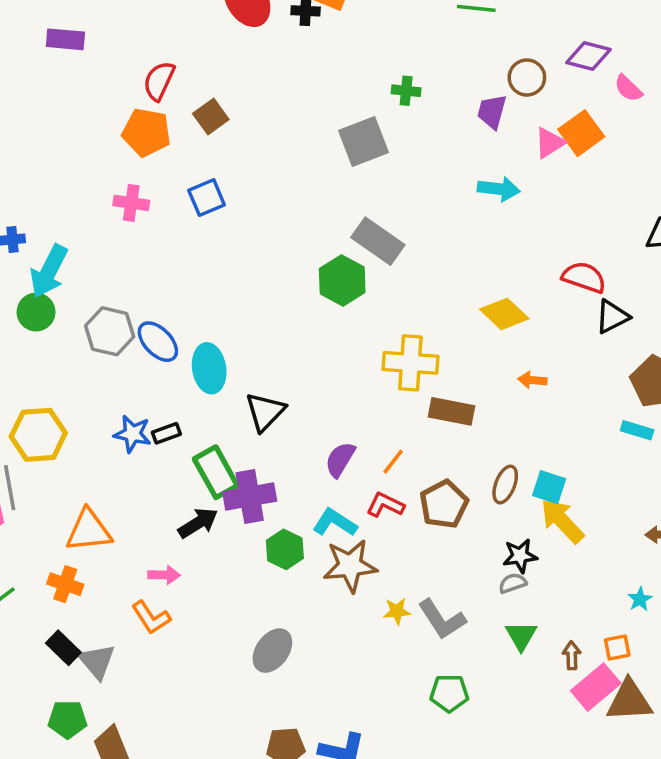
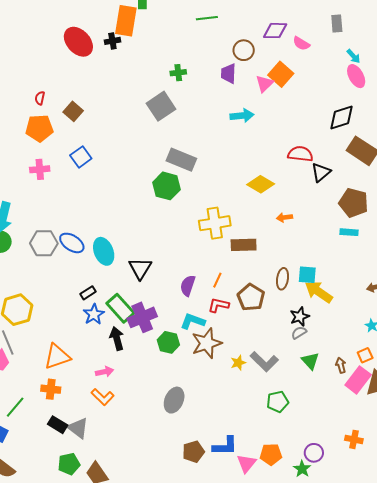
red semicircle: (159, 81) -> (40, 98), size x0.6
blue star: (132, 434) -> (94, 314), moved, turned -30
black arrow: (198, 523) -> (117, 339), turned -60

